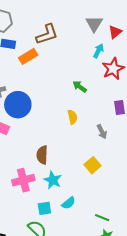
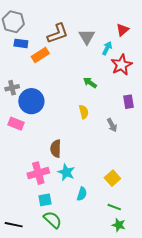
gray triangle: (94, 24) -> (87, 37), moved
yellow square: (93, 165) -> (112, 178), moved
cyan semicircle: (69, 203) -> (82, 194), turned -32
cyan square: (44, 208) -> (45, 200), moved

